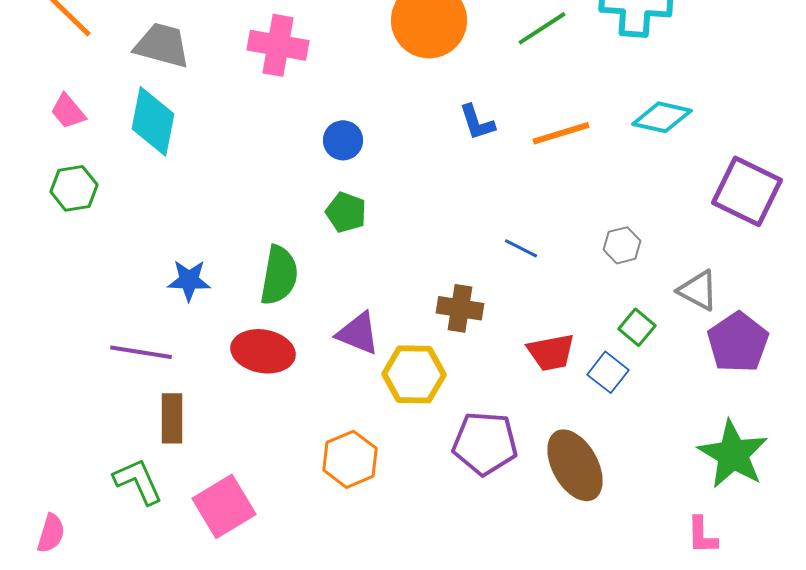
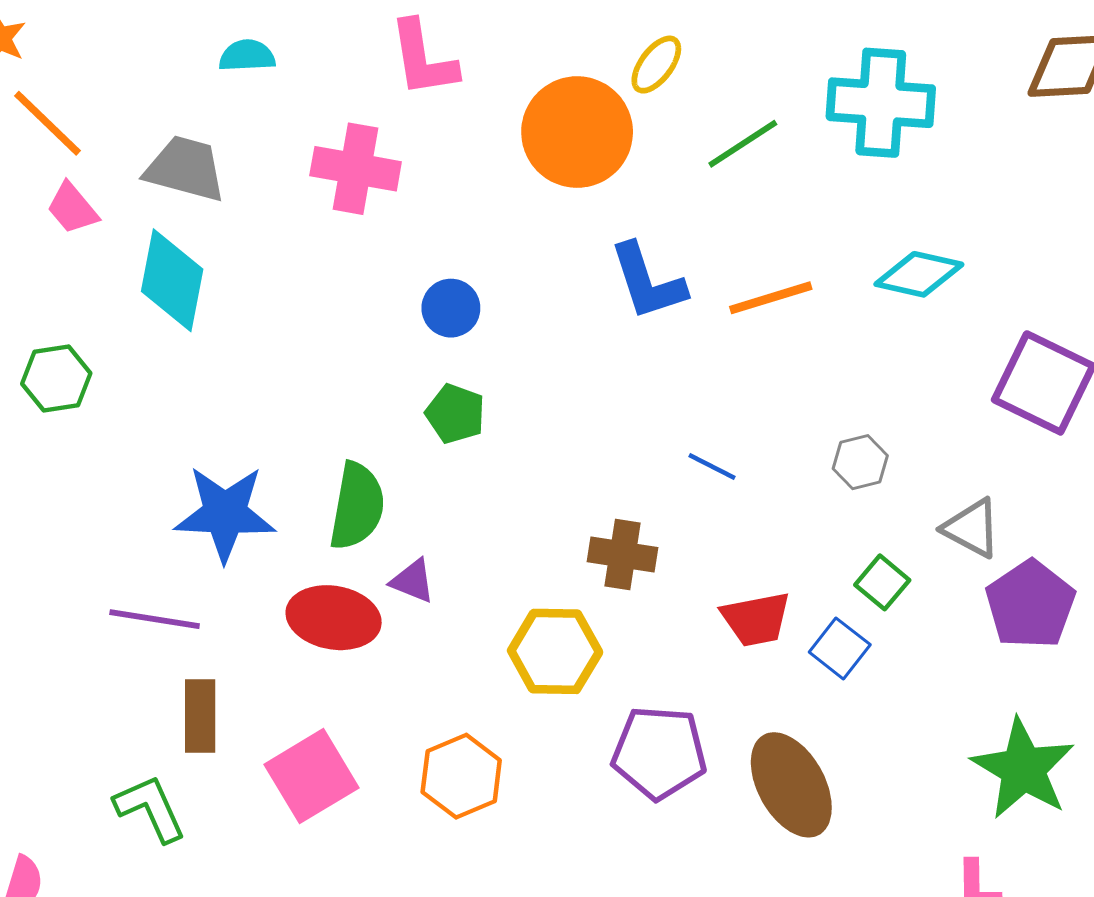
pink trapezoid: (68, 111) -> (72, 208), moved
blue L-shape: (477, 122) -> (647, 282), size x1.5
blue star: (189, 280) -> (225, 513), size x1.6
purple triangle: (358, 333) -> (413, 581), moved, size x0.7
pink square: (224, 506) -> (312, 776), moved

